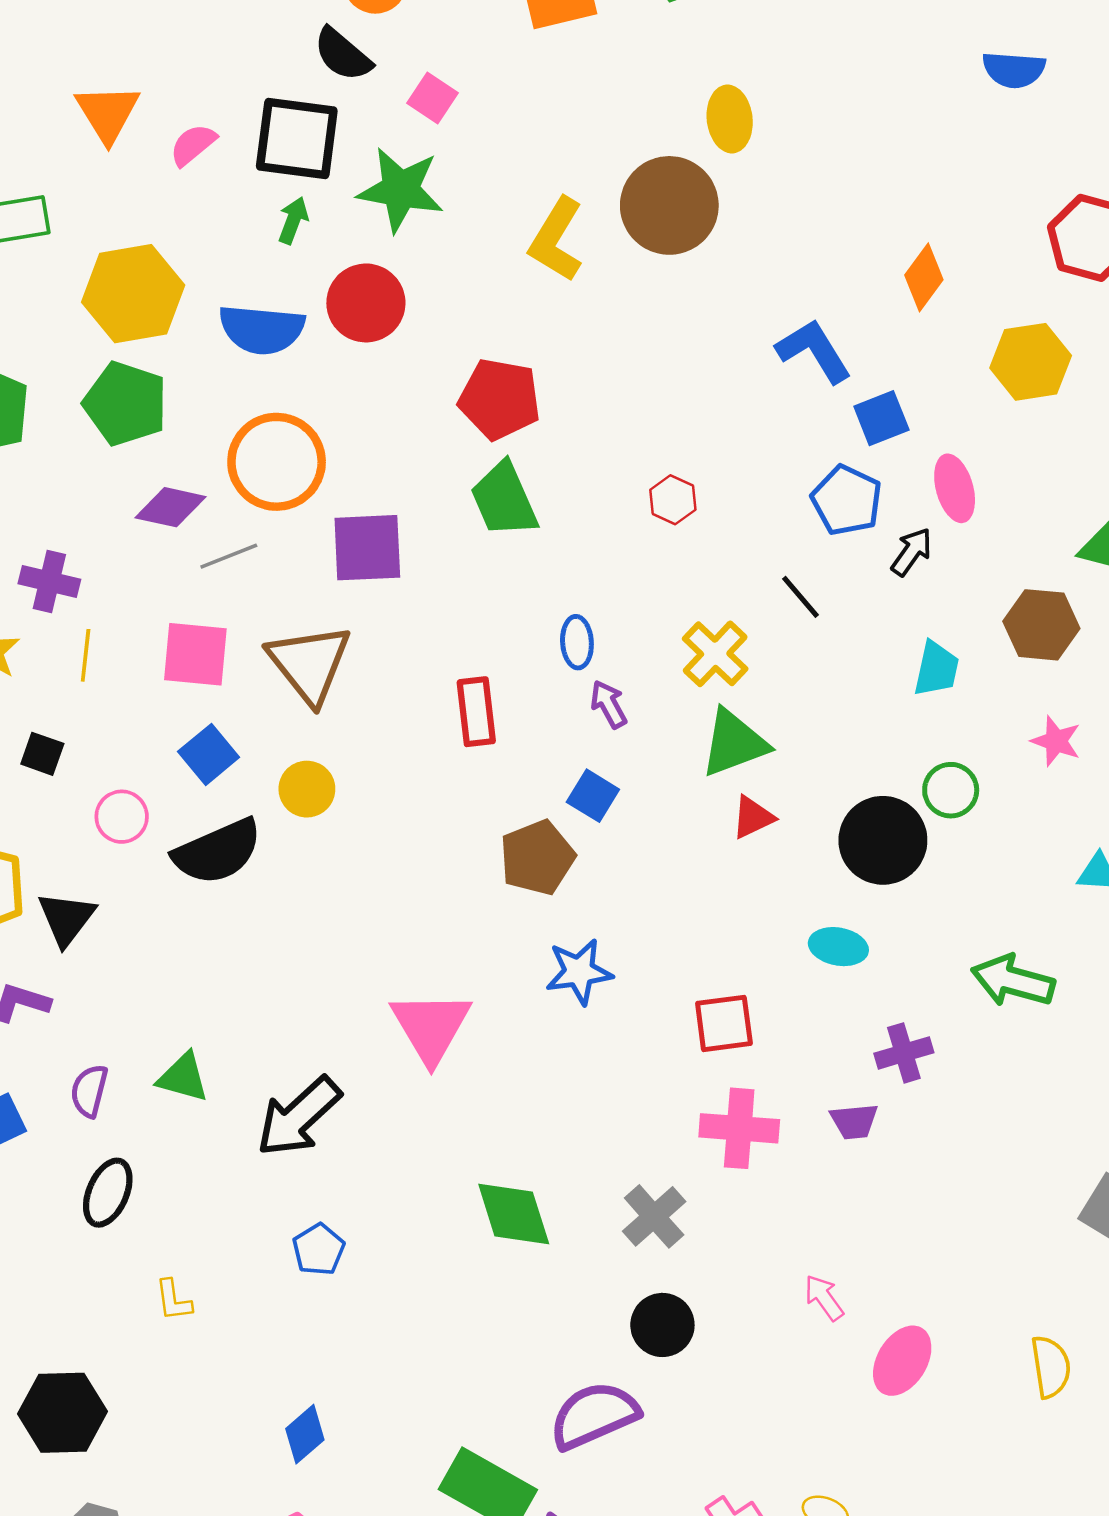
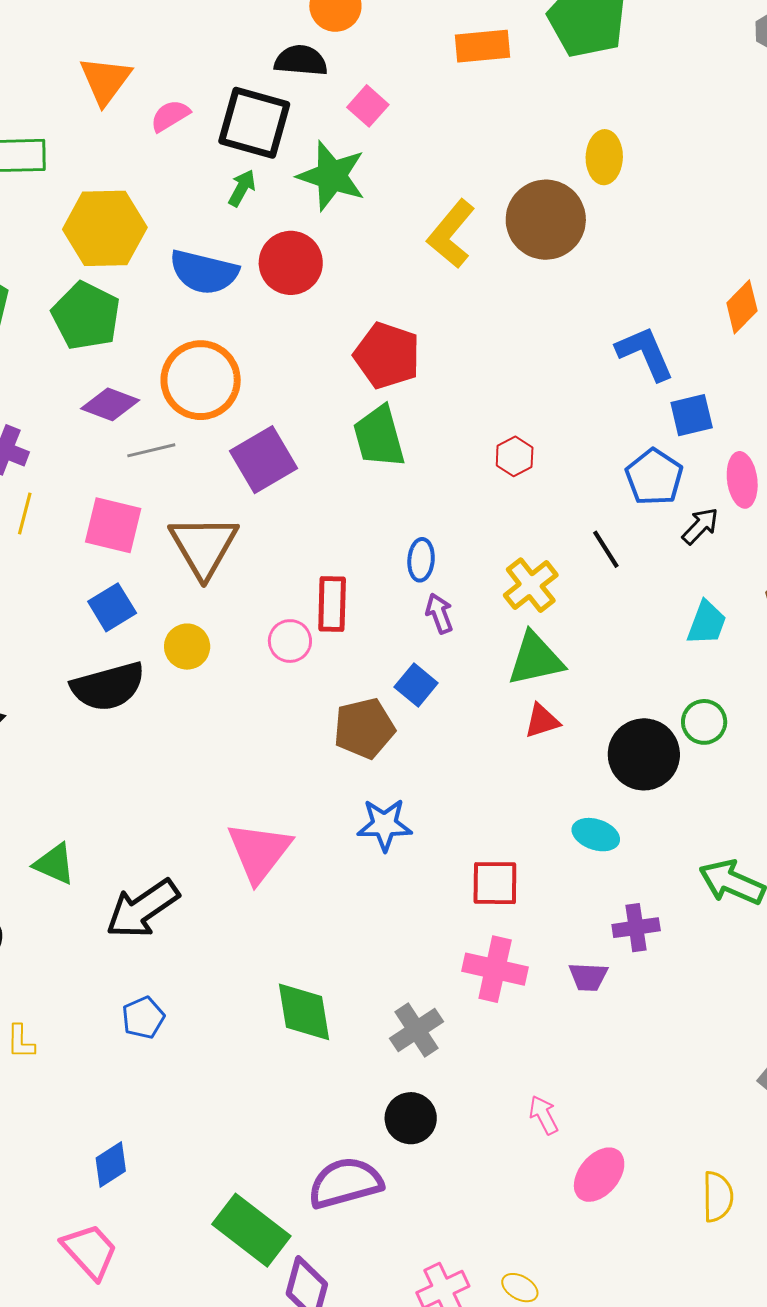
black semicircle: (343, 55) -> (301, 61), turned 136
purple square: (367, 548) -> (264, 460), turned -36
pink circle: (122, 817) -> (290, 641), moved

